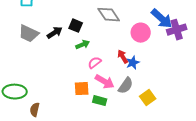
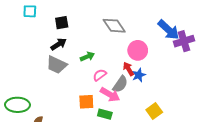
black square: (76, 26) -> (62, 23), moved, turned -32
pink circle: (141, 33) -> (138, 50), moved
gray trapezoid: (29, 34) -> (57, 65), moved
gray semicircle: (126, 86) -> (120, 84), moved

